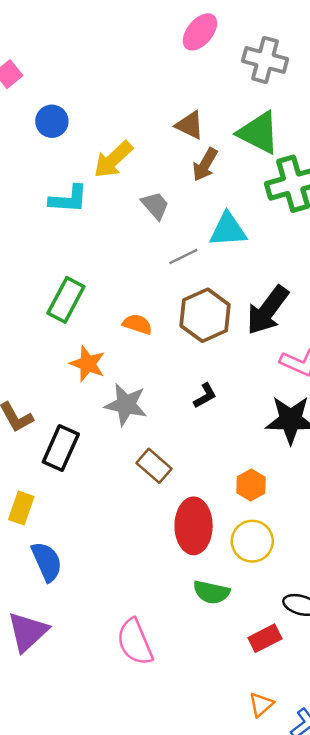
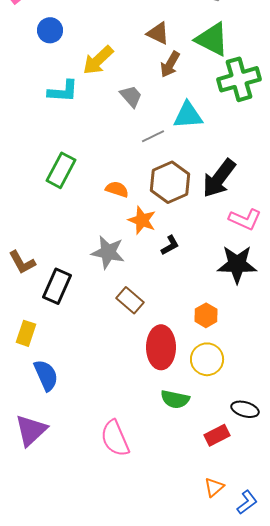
orange star: (88, 364) -> (142, 220), moved

